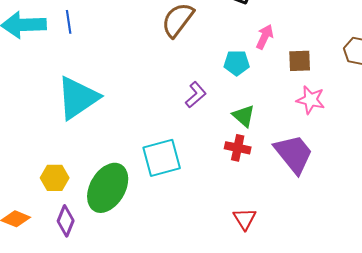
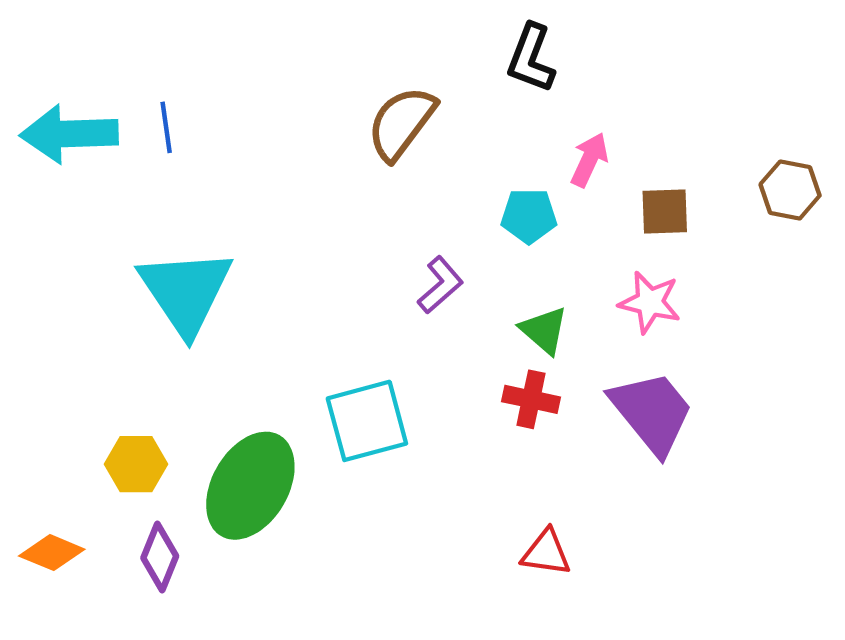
cyan triangle: (78, 98) -> (186, 291), turned -30
pink star: (311, 100) -> (650, 302), moved
red triangle: (245, 219) -> (546, 553), turned -50

